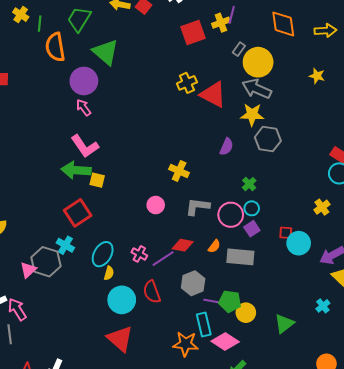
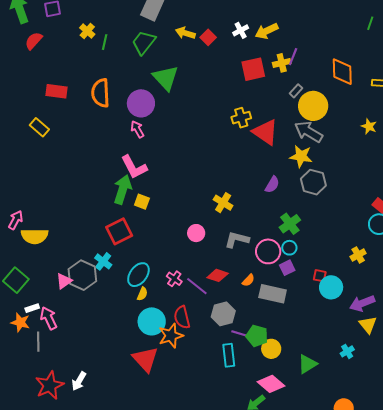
orange semicircle: (55, 47) -> (101, 93), moved
green arrow: (76, 170) -> (123, 189), turned 96
green cross: (249, 184) -> (290, 224), size x1.5
purple line: (163, 259) -> (197, 286), turned 65
pink diamond: (225, 341) -> (271, 384), moved
orange star: (186, 344) -> (171, 336), moved, turned -30

